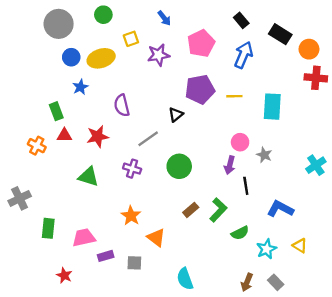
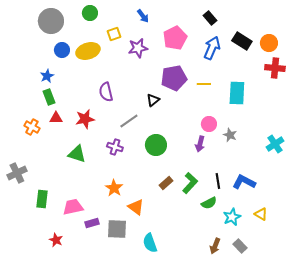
black rectangle: (280, 34) -> (242, 41), moved
blue star: (80, 87) -> (47, 76), moved
black line: (246, 186) -> (218, 181), moved
gray square: (134, 263) -> (117, 229), size x1.5
cyan semicircle: (185, 279) -> (150, 243), moved

